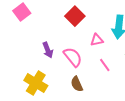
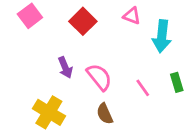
red square: (75, 16) -> (83, 21), moved
pink triangle: (97, 40) -> (132, 16), moved, turned 32

